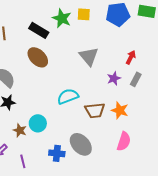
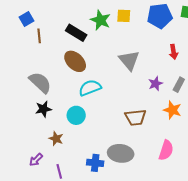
red arrow: (131, 57) -> (173, 52), moved, turned 144
cyan semicircle: (68, 96) -> (90, 88), moved
orange star: (120, 110) -> (172, 110), moved
cyan circle: (38, 123) -> (76, 115), moved
gray ellipse: (81, 144) -> (121, 153), turned -40

